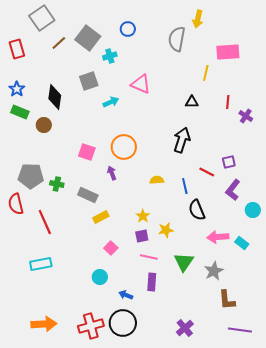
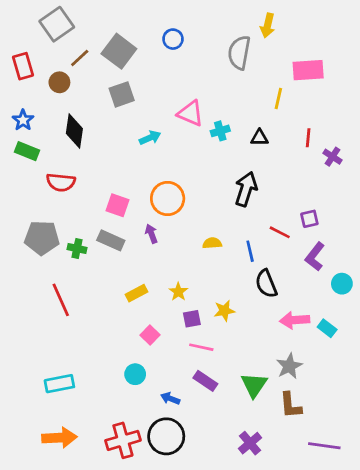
cyan cross: (110, 56) -> (220, 131), moved
gray square: (89, 81) -> (122, 94), moved
brown circle: (44, 125) -> (59, 82), moved
gray rectangle: (88, 195) -> (111, 240), moved
red semicircle: (16, 204) -> (61, 182), moved, turned -70
yellow star: (143, 216) -> (178, 292), moved
green triangle: (184, 262) -> (254, 385), moved
cyan rectangle: (41, 264) -> (59, 384), moved
purple rectangle: (152, 282) -> (205, 381), turned -60
brown L-shape: (227, 300) -> (291, 405), moved

